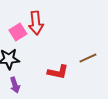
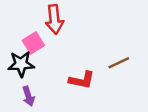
pink square: (18, 32) -> (33, 43), moved

